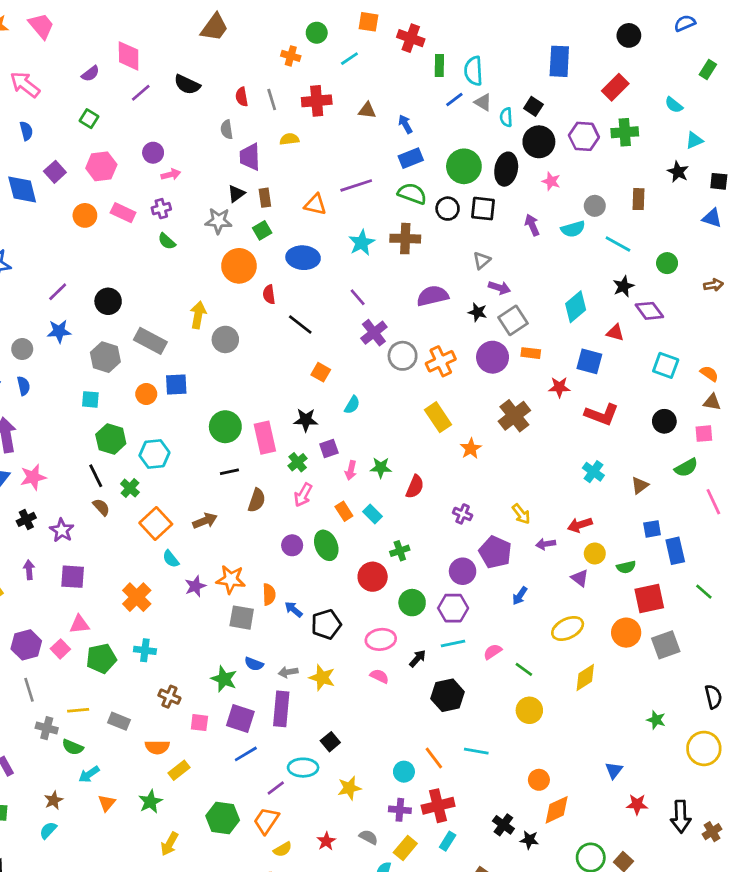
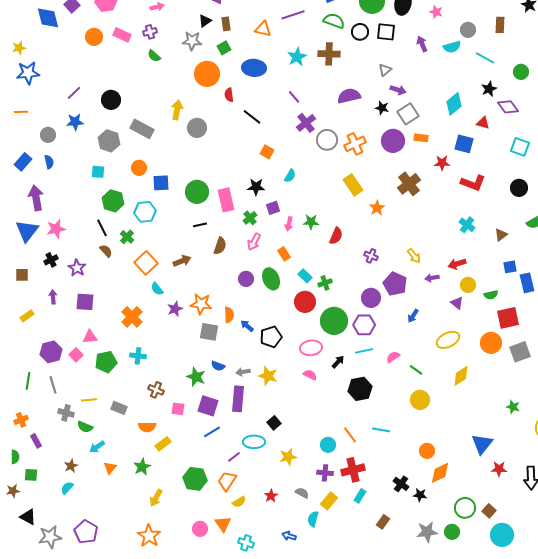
blue square: (176, 384) -> (161, 183), moved
cyan rectangle: (373, 514) -> (305, 276), moved
green circle: (412, 603) -> (334, 321), size x1.4
blue triangle: (614, 770) -> (482, 444), size x1.6

